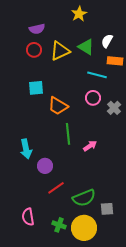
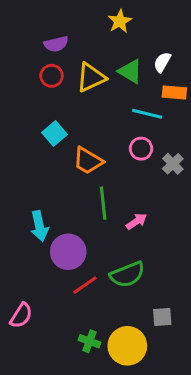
cyan square: (36, 88) -> (55, 133), turned -35
purple circle: (45, 166) -> (68, 252), size x1.5
green semicircle: (84, 198) -> (127, 275), moved
pink semicircle: (28, 217) -> (21, 315), moved, turned -138

